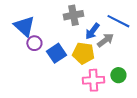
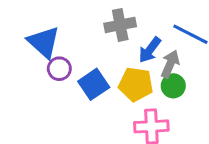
gray arrow: (105, 40) -> (170, 64), turned -30
green circle: (118, 75) -> (173, 86), moved

